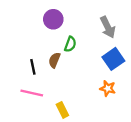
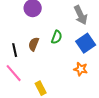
green semicircle: (70, 44) -> (57, 37), moved
pink line: (32, 93) -> (14, 73), turned 36

